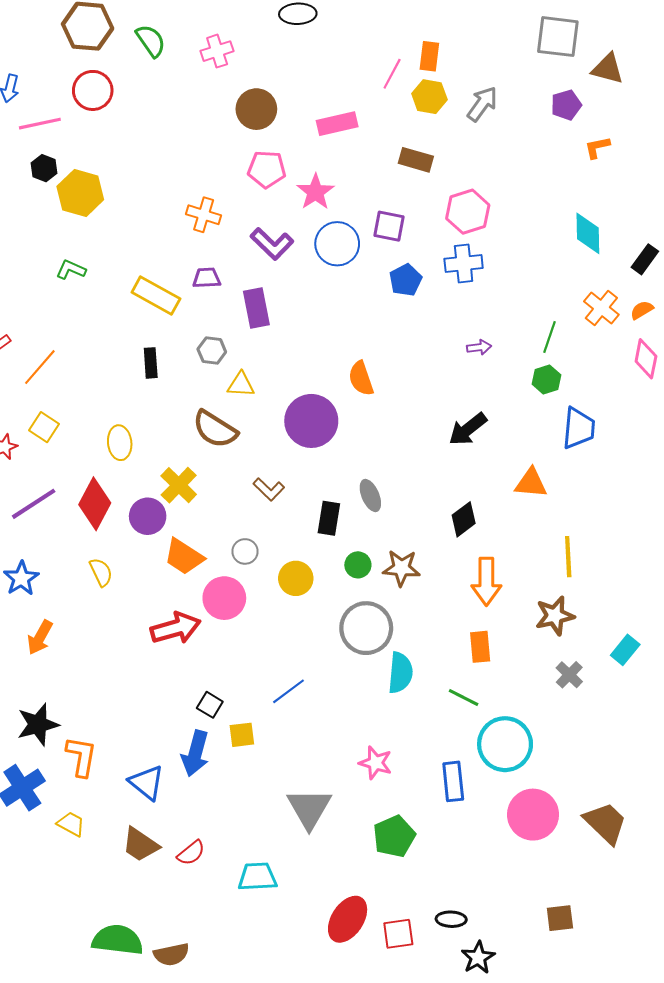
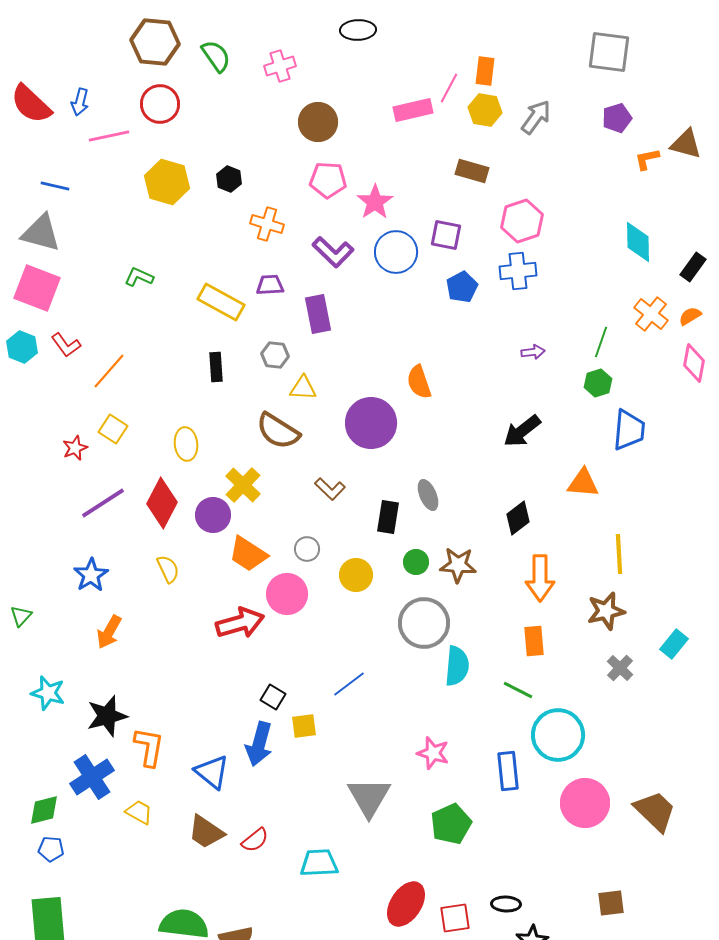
brown triangle: (608, 69) -> (686, 144), moved
pink rectangle: (337, 124) -> (413, 110), moved
black hexagon: (44, 168) -> (229, 179), moved
yellow hexagon: (80, 193) -> (167, 182), moved

